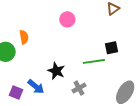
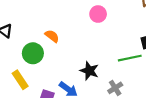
orange semicircle: (24, 37) -> (52, 36), turned -40

